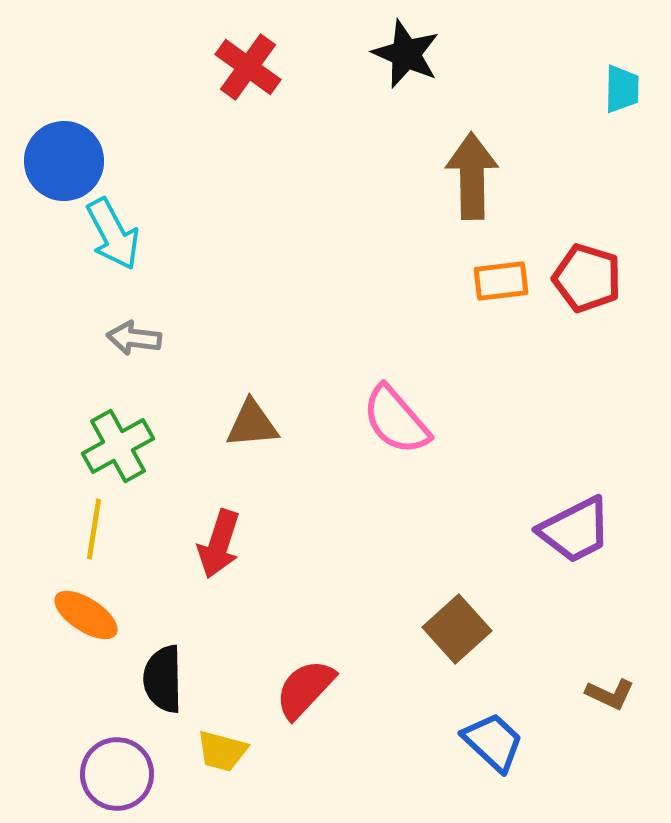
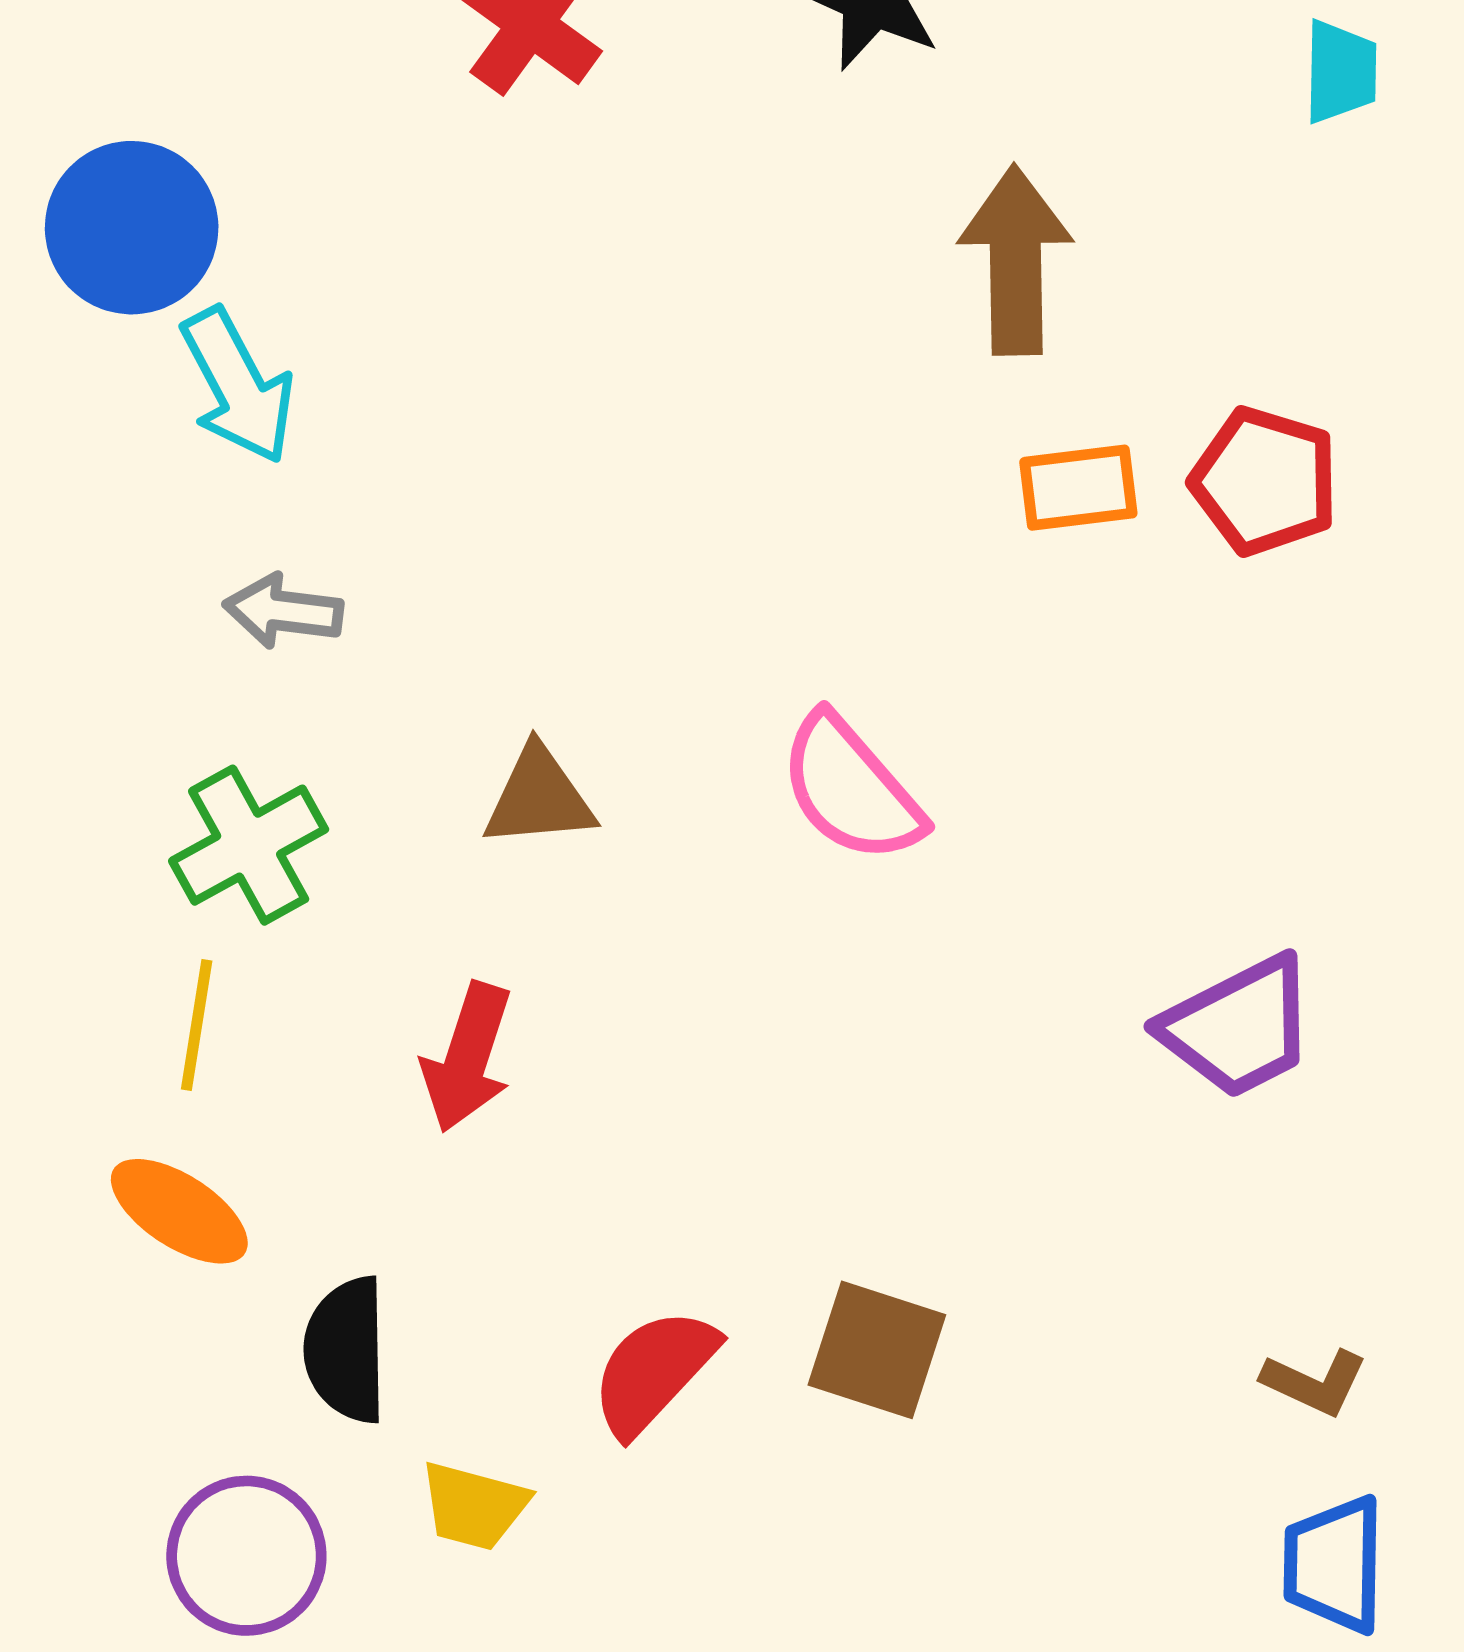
brown square: (457, 629) -> (877, 1350), moved, turned -30
blue trapezoid: (493, 742) -> (1334, 1564), moved, turned -132

